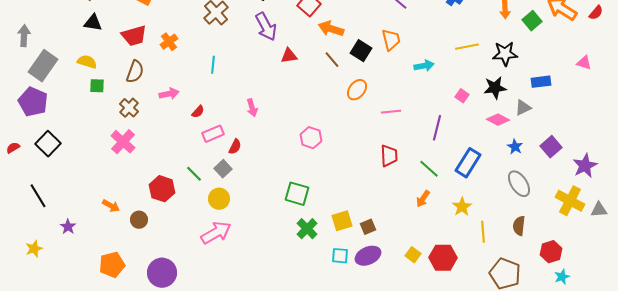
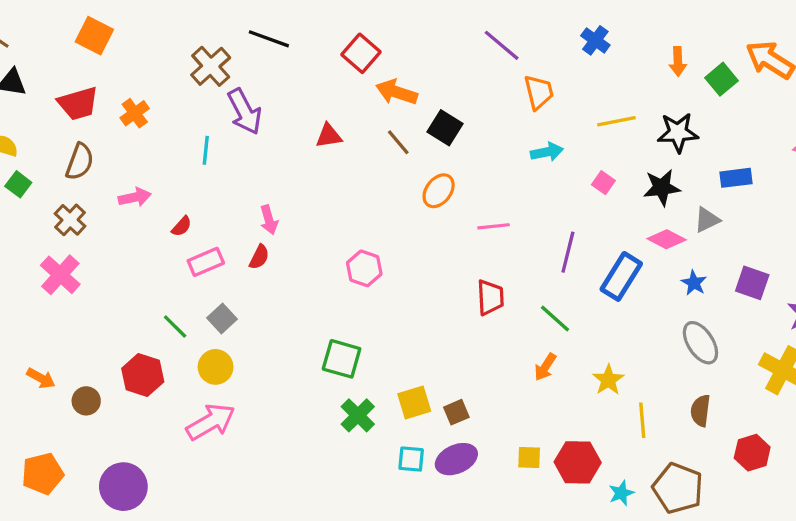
purple arrow: (266, 27) -> (245, 112), moved
orange trapezoid: (391, 40) -> (539, 92), moved
green square: (97, 86) -> (18, 184), turned 35
pink square: (462, 96) -> (603, 183), moved
red semicircle: (235, 147) -> (259, 257), moved
purple square: (551, 147) -> (752, 283), turned -30
blue rectangle: (468, 163) -> (621, 276), moved
red hexagon: (162, 189) -> (143, 375), moved
yellow square: (413, 255) -> (529, 457), turned -35
cyan star: (562, 277) -> (621, 493), moved

